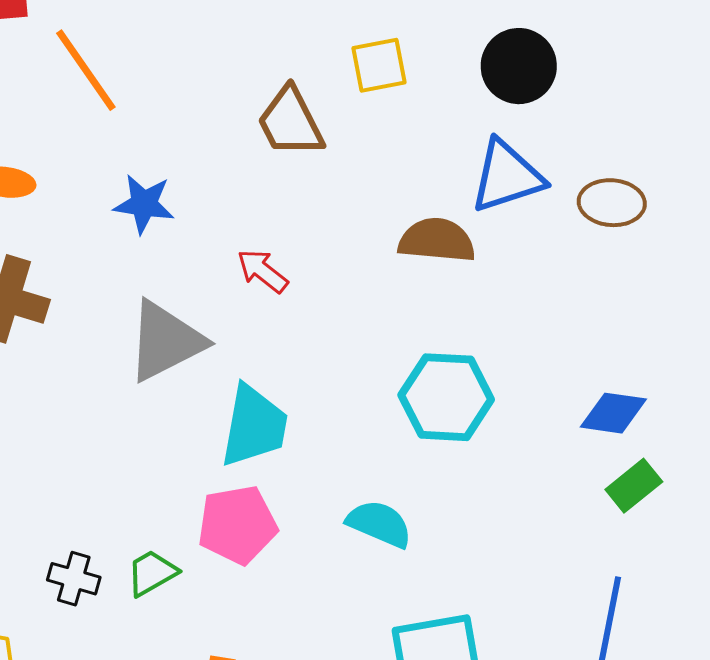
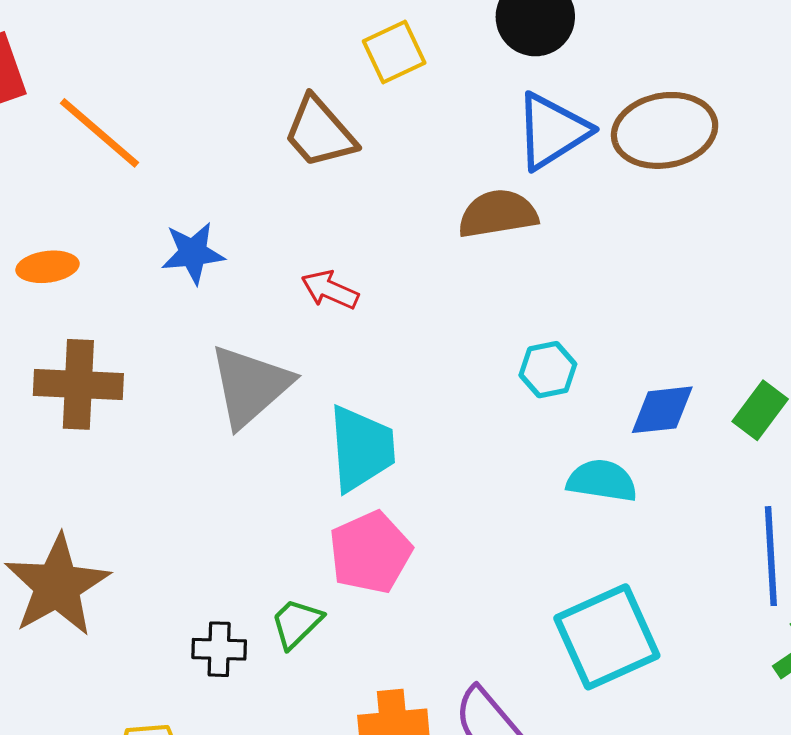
brown ellipse: (612, 203) -> (665, 130), size x1.5
cyan hexagon: (446, 397) -> (548, 370), size x0.6
blue diamond: (613, 413) -> (662, 410), moved
cyan semicircle: (379, 524) -> (602, 481), moved

